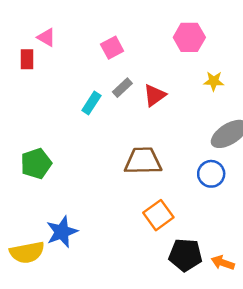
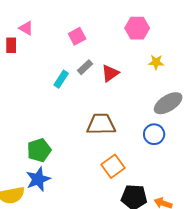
green pentagon: (36, 164) -> (39, 150), moved

